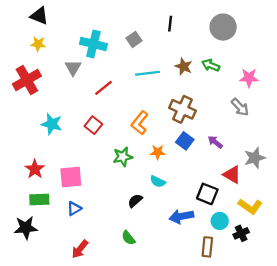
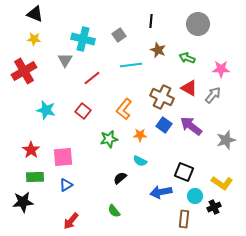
brown star: (184, 66) -> (158, 50), moved
gray arrow: (240, 107) -> (213, 95), turned -96
purple arrow: (215, 142) -> (191, 126), size x1.6
red triangle: (232, 175) -> (189, 88), moved

